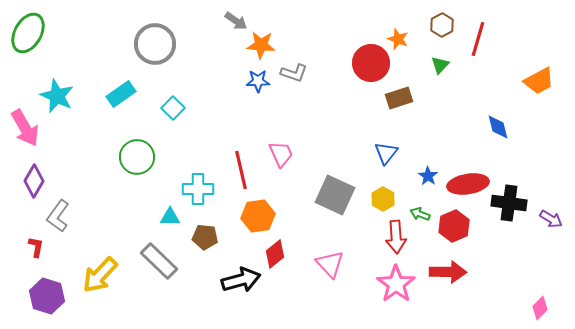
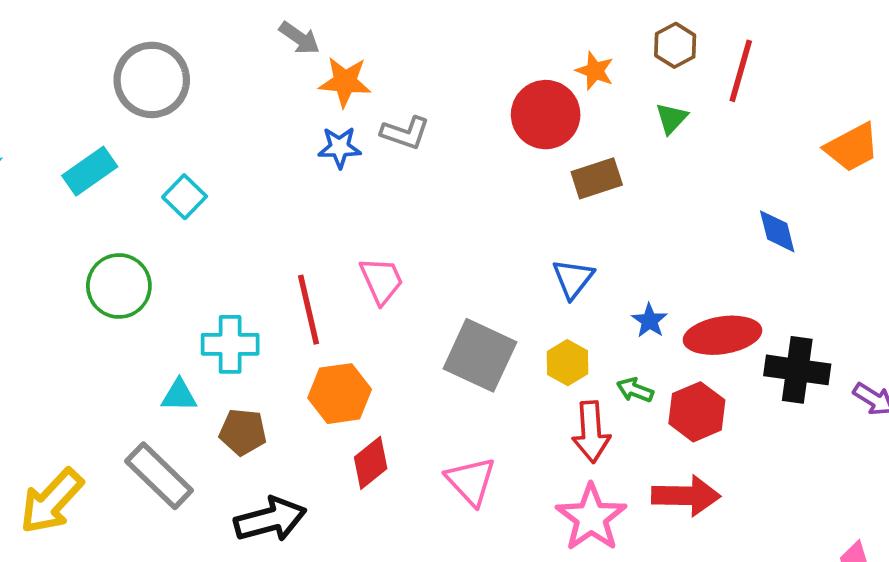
black arrow: (241, 280) -> (270, 519), moved

